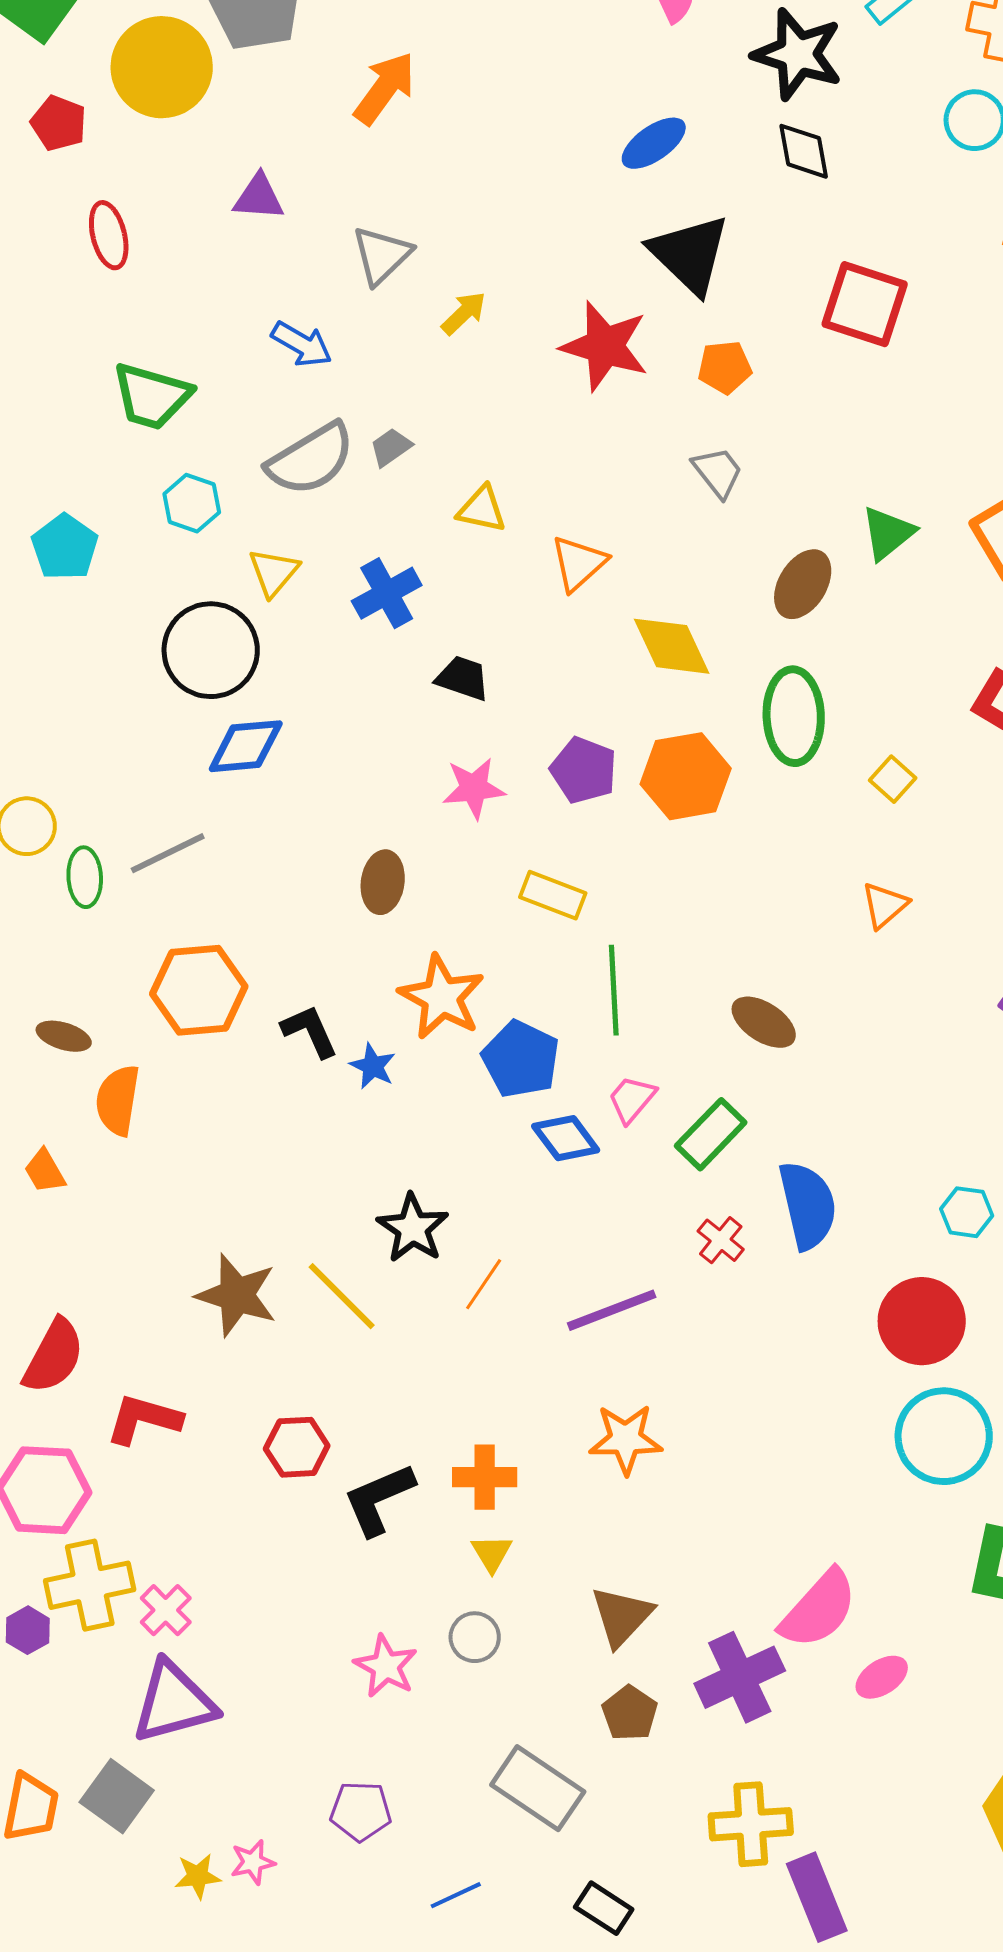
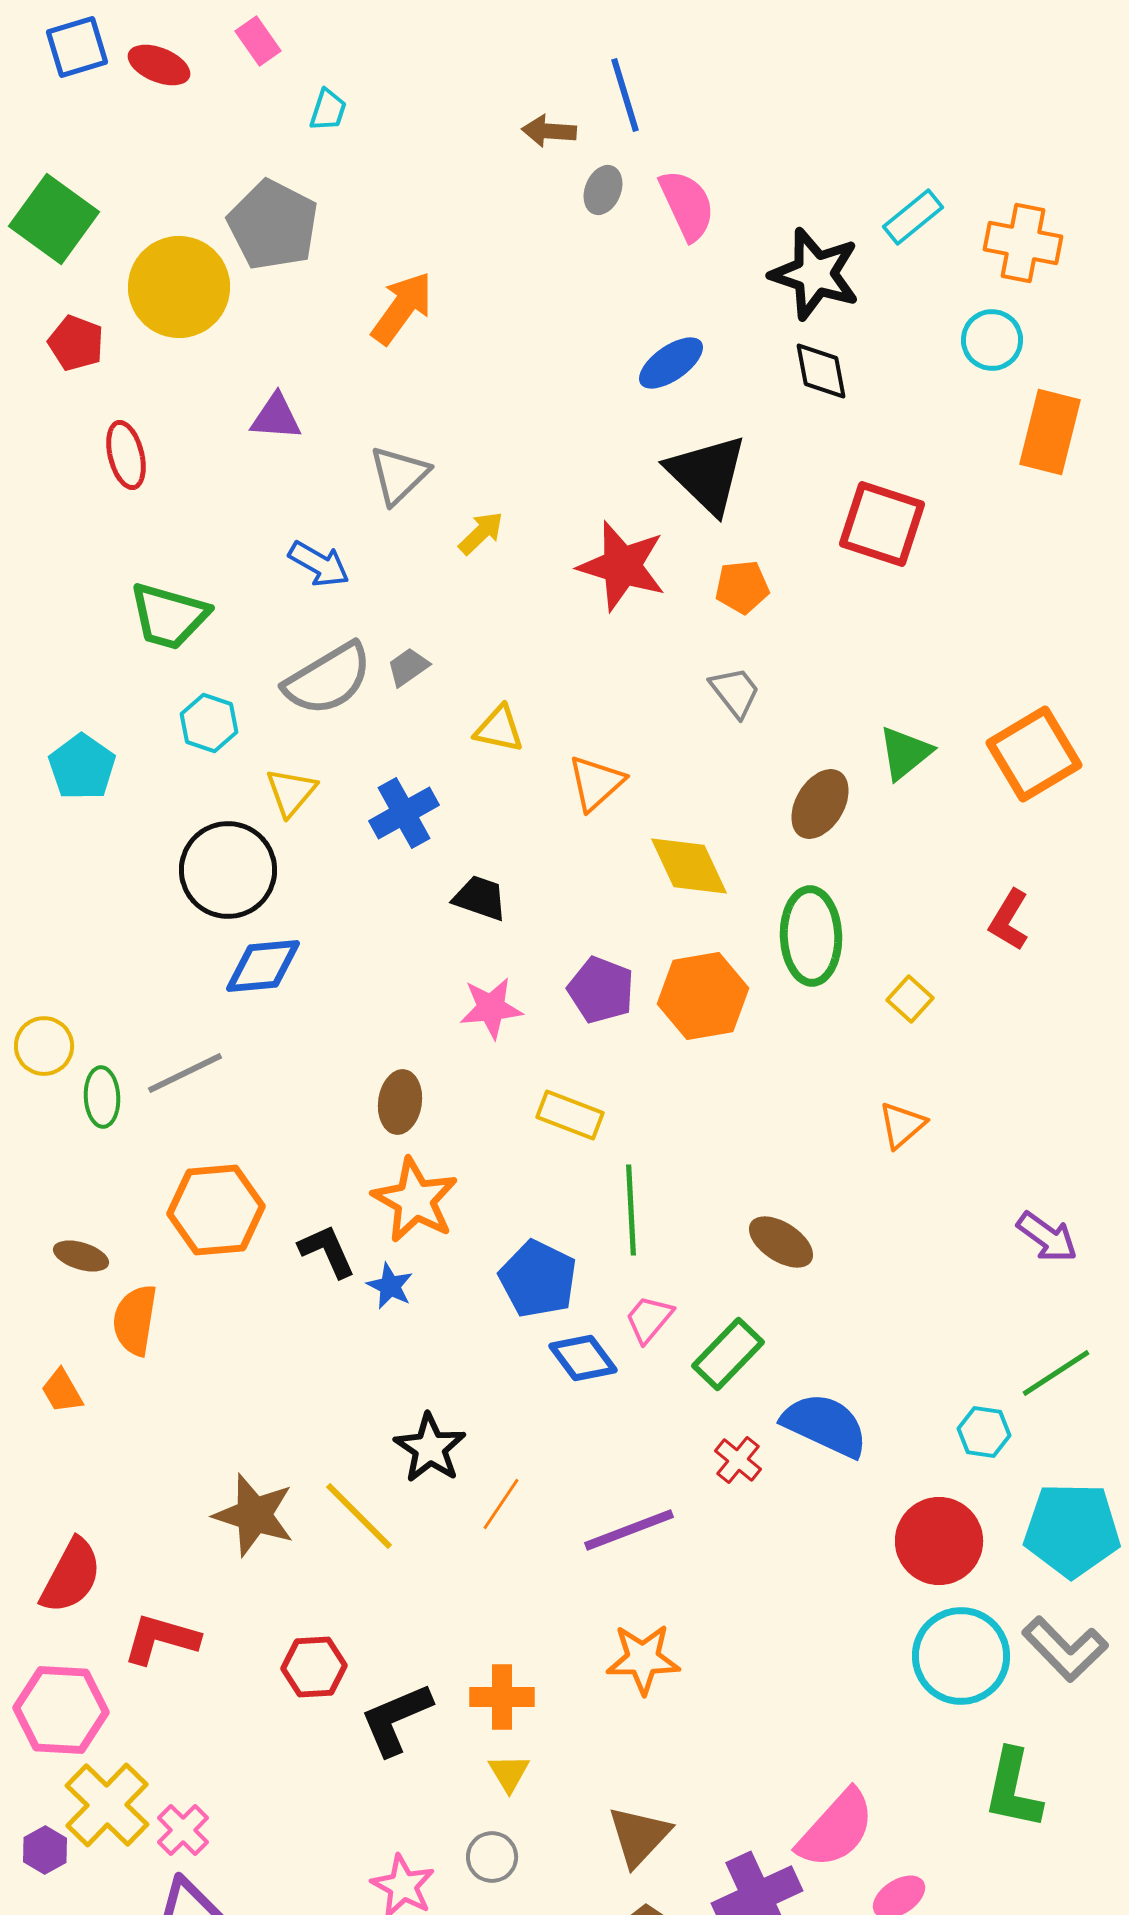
orange star: (442, 997) -> (415, 1200), moved
blue semicircle: (808, 1205) -> (825, 1425), turned -52
yellow cross: (90, 1585) -> (107, 1805), turned -34

